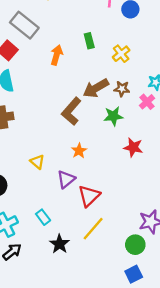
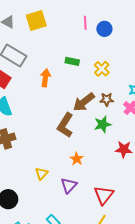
green rectangle: (89, 41) -> (72, 61), turned -56
yellow triangle: (37, 162) -> (42, 174), turned 40
red triangle: (89, 196) -> (104, 195), moved

